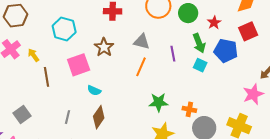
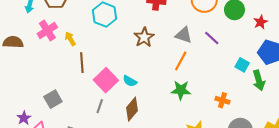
green arrow: (199, 43) -> (259, 80), moved
purple line: (173, 54) -> (212, 38), moved, turned -42
pink square: (79, 65) -> (106, 80), moved, turned -30
green star: (159, 102) -> (181, 90), moved
orange cross: (189, 109) -> (222, 100), moved

